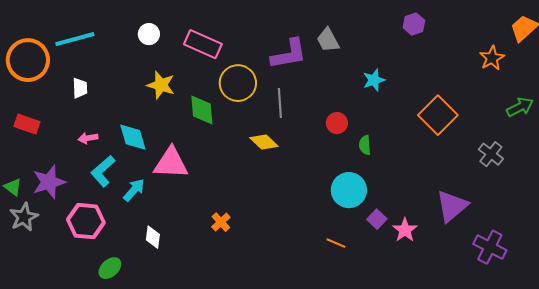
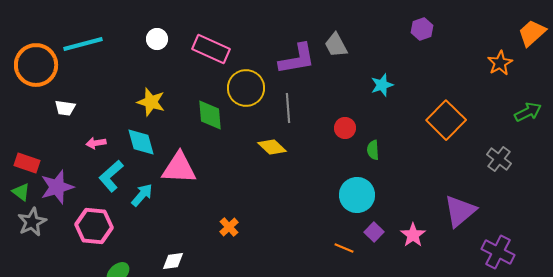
yellow star: (161, 85) -> (151, 102), moved
white trapezoid: (80, 88) -> (65, 108), moved, turned 100
red rectangle: (27, 124) -> (27, 163), moved
purple square: (377, 219) -> (374, 232), moved
white diamond: (153, 237) -> (173, 261), moved, turned 75

